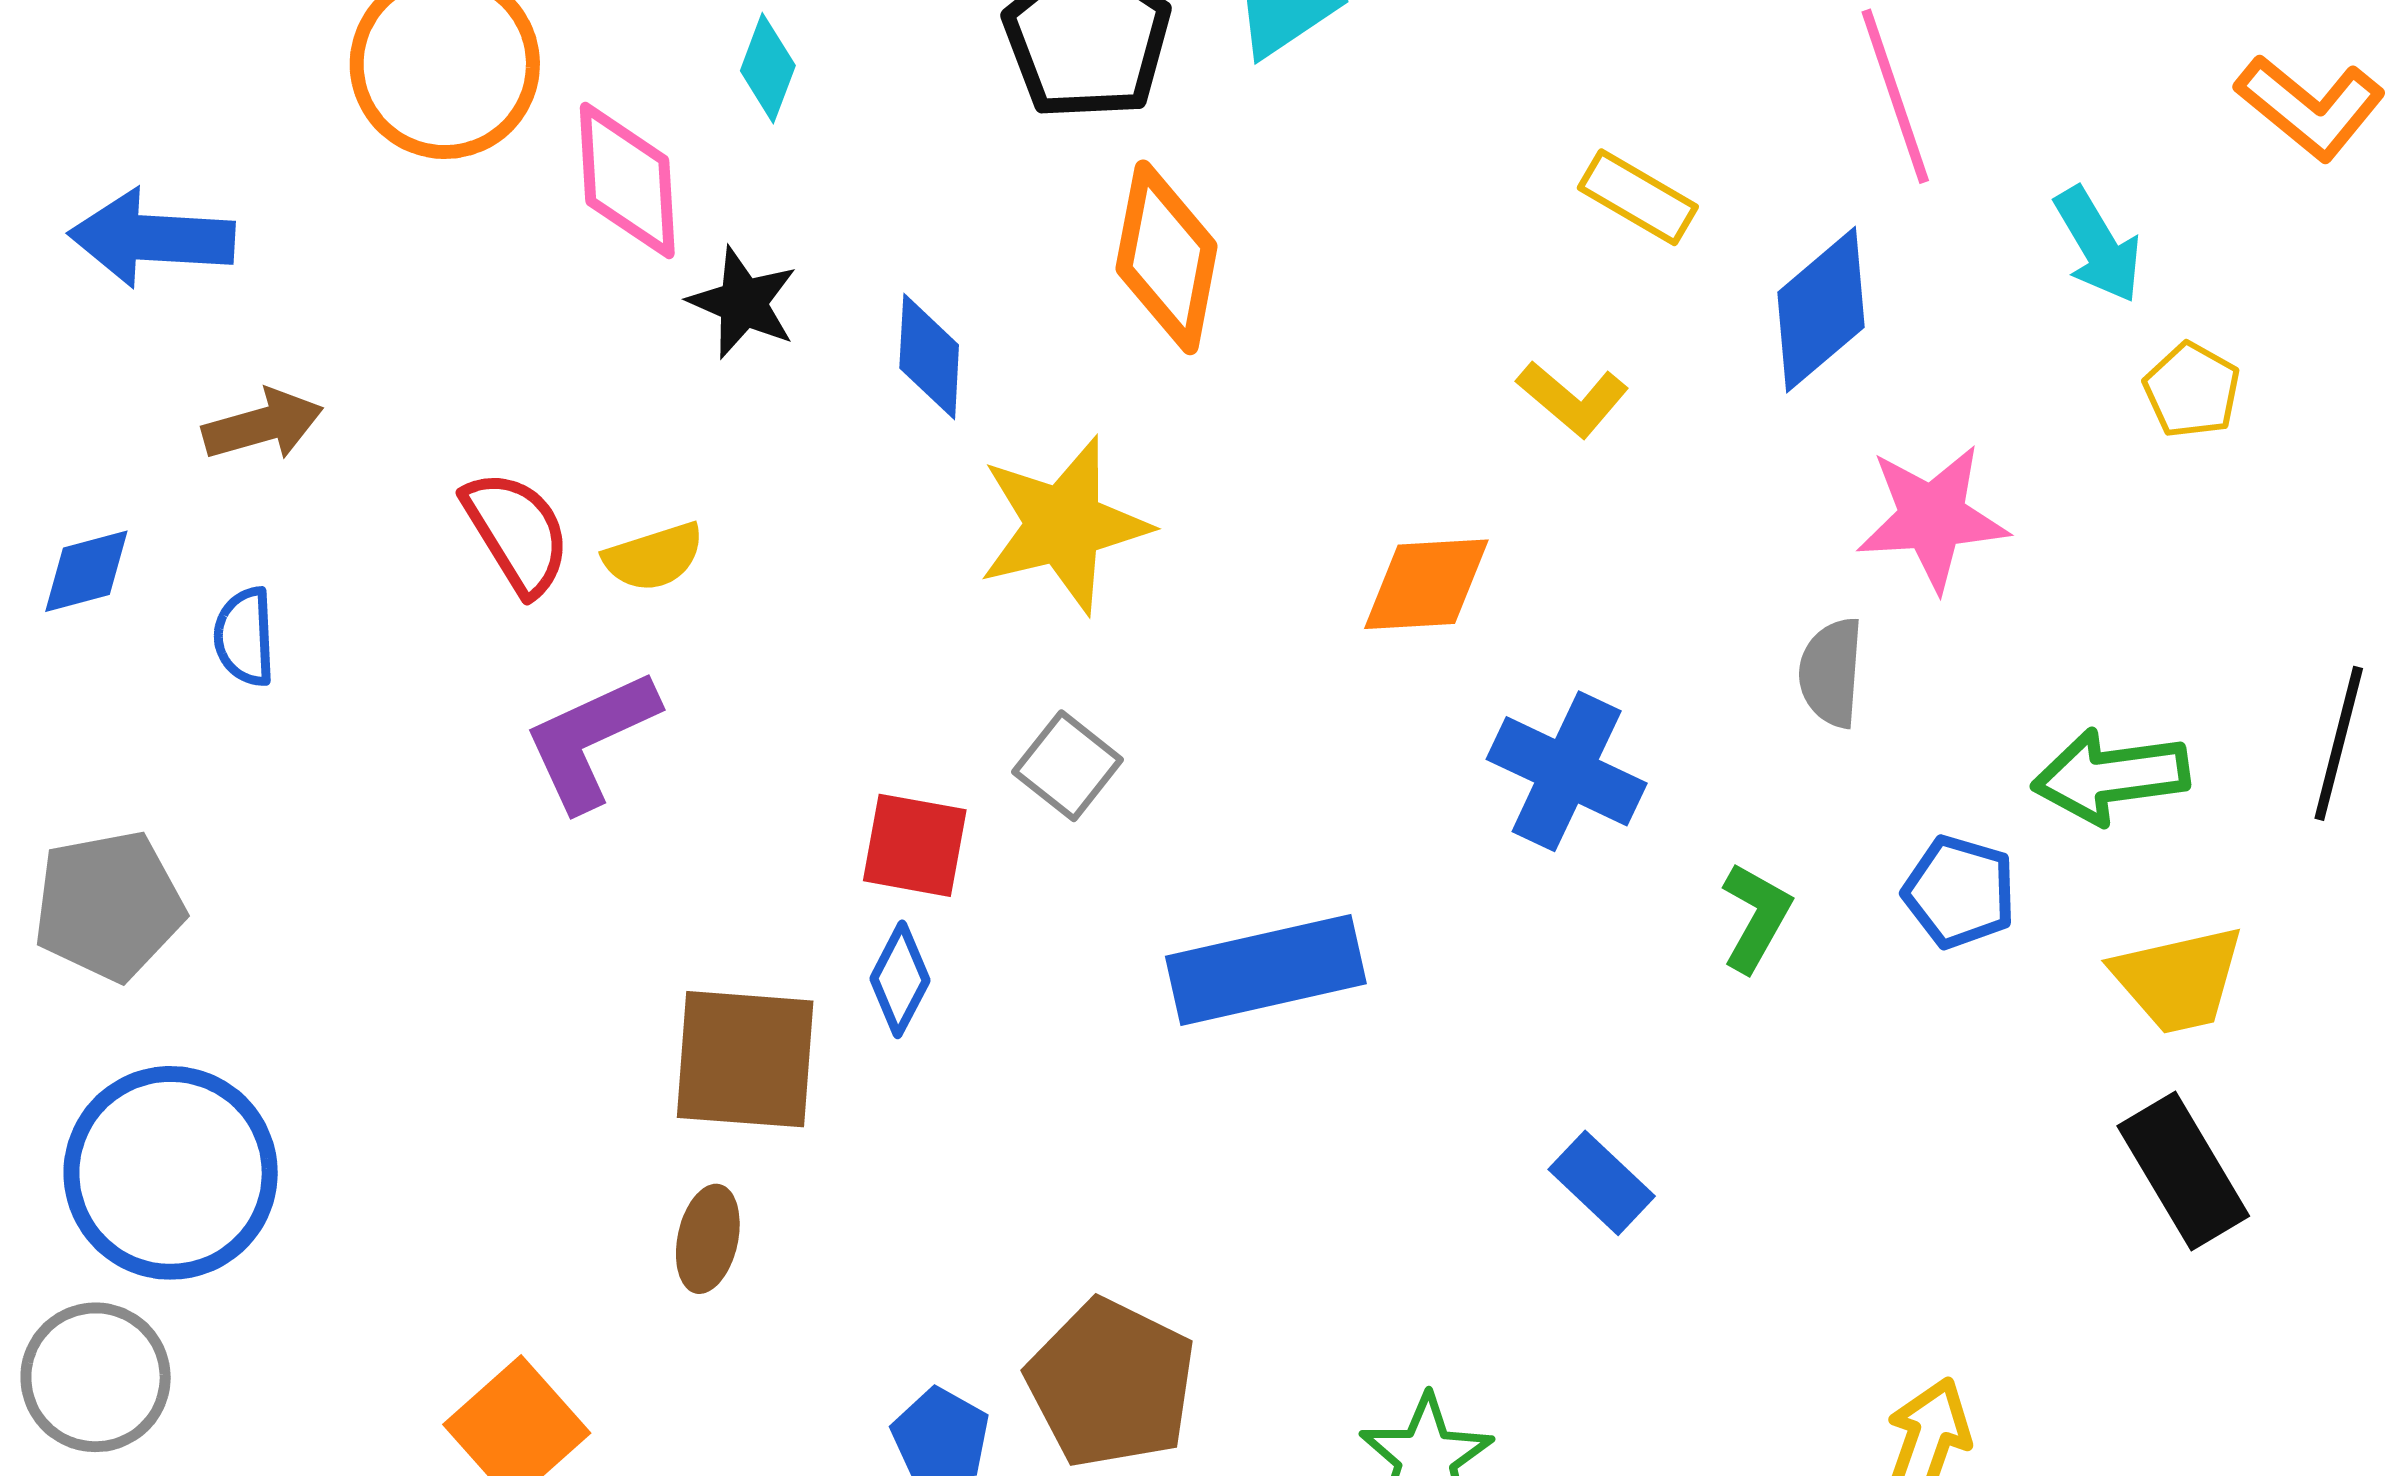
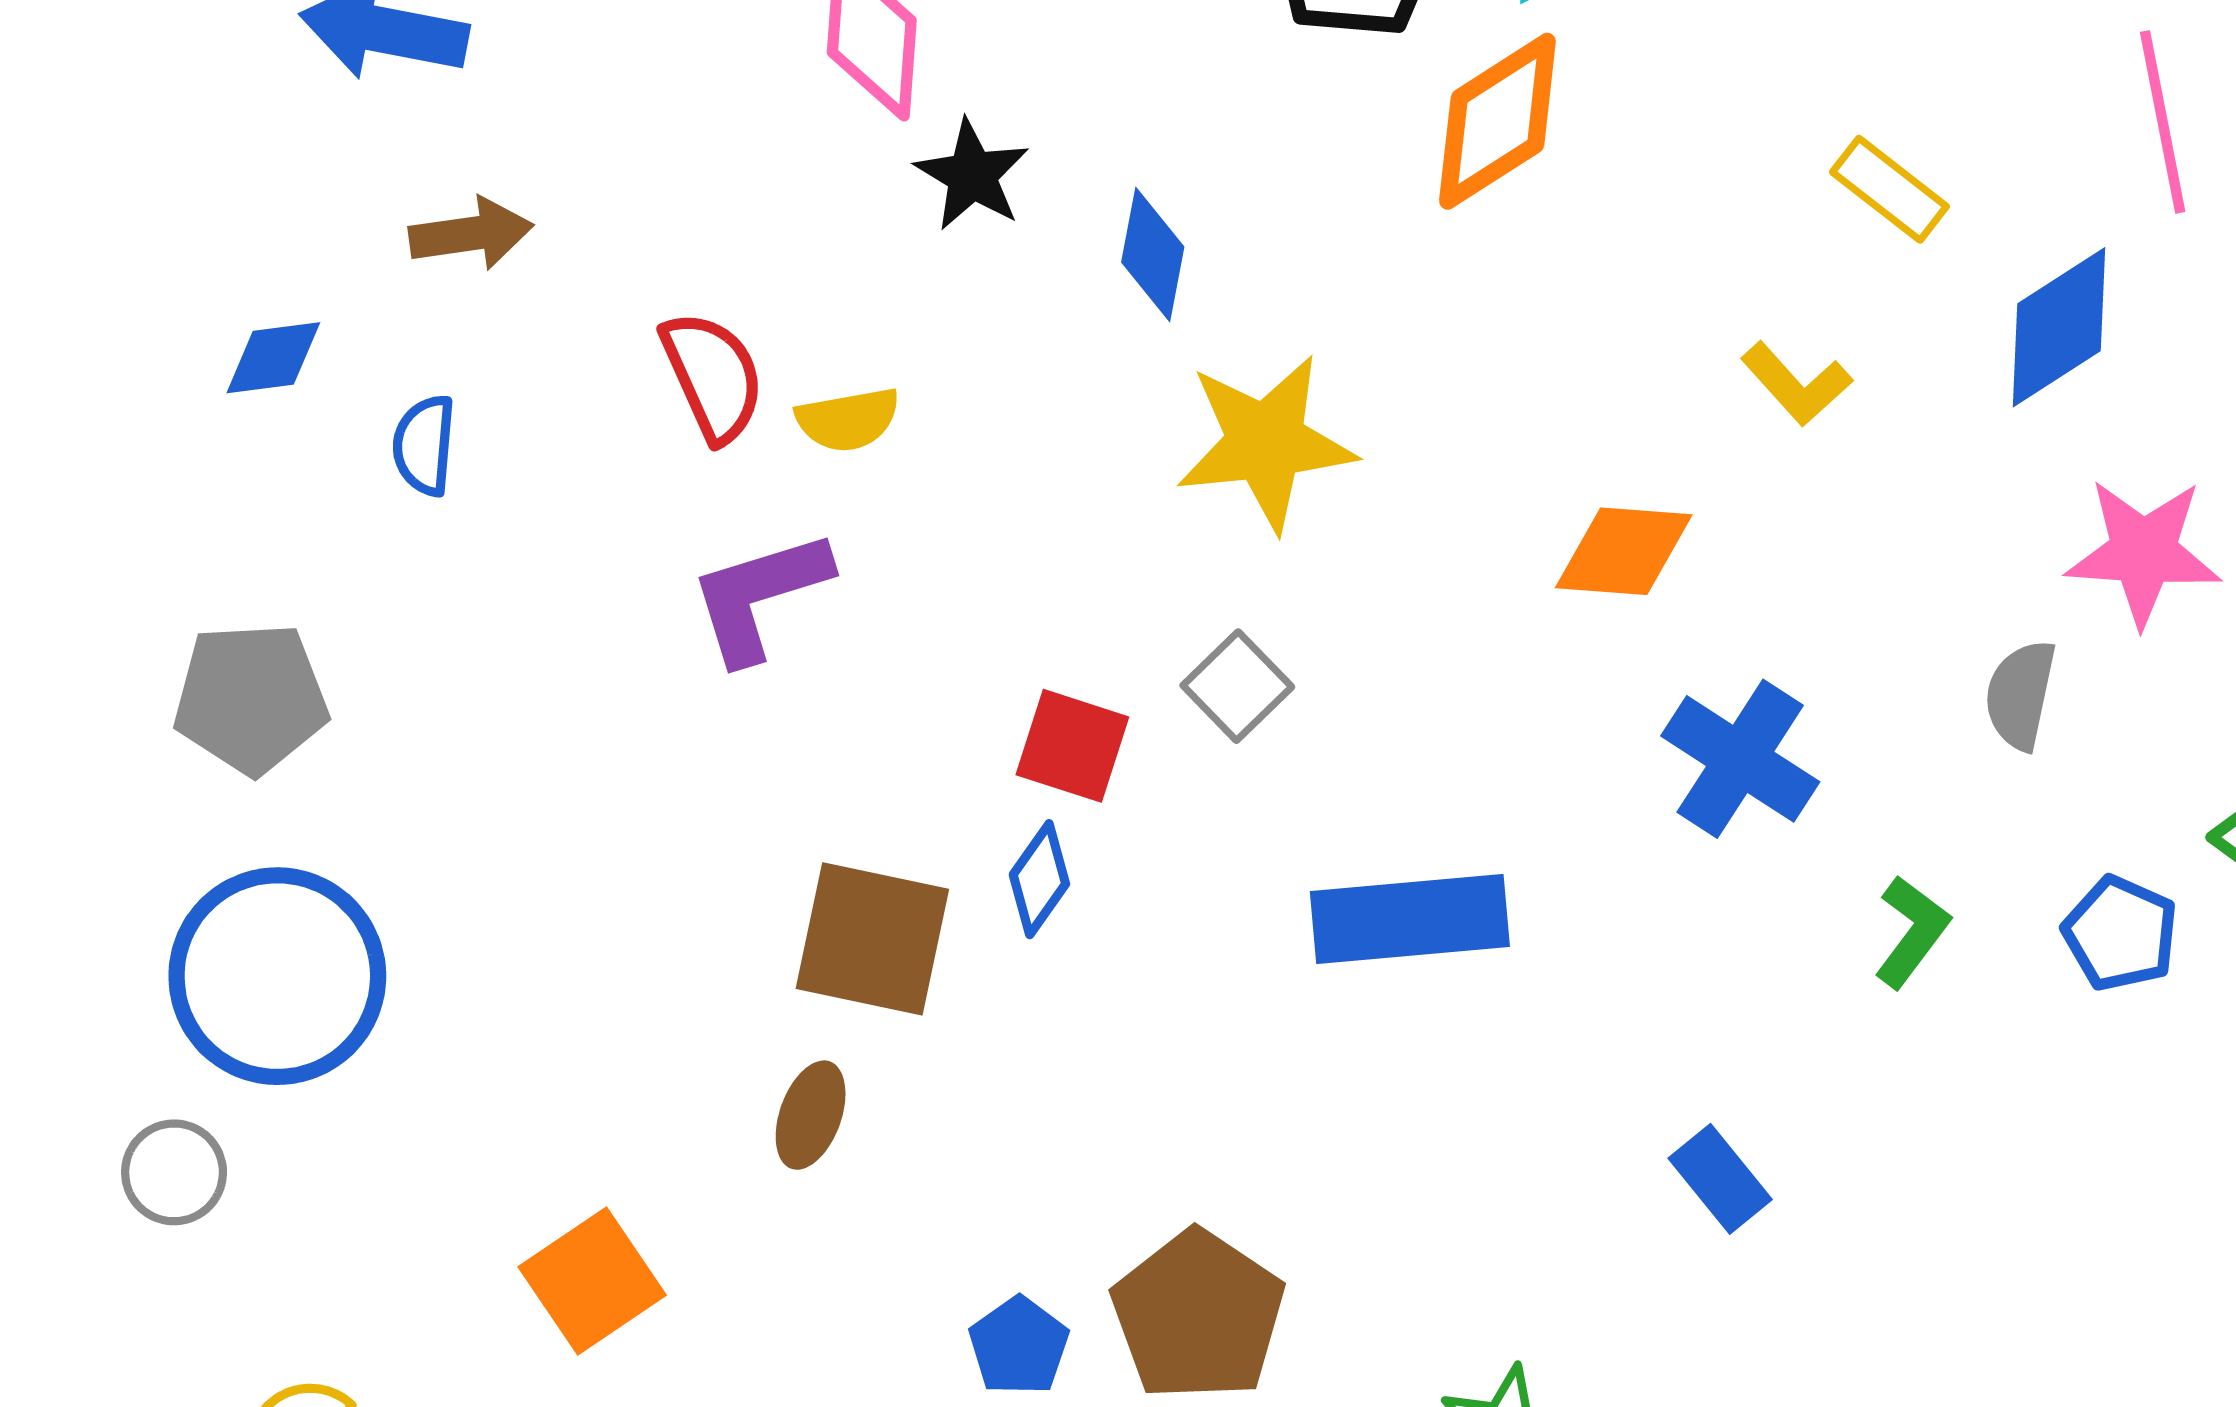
orange diamond: (1167, 257) -> (1497, 121), moved, turned 39
gray circle: (96, 1377) -> (174, 1172), size x0.7

